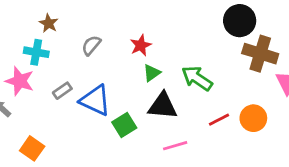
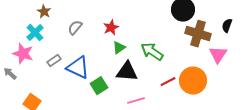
cyan cross: (36, 52) -> (35, 33), turned 36
orange circle: (253, 118) -> (193, 81), size x1.4

